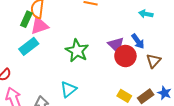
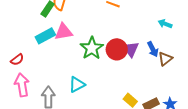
pink triangle: (39, 26) -> (64, 32), moved
red circle: (125, 56) -> (117, 49), moved
brown triangle: (153, 61) -> (165, 59), moved

